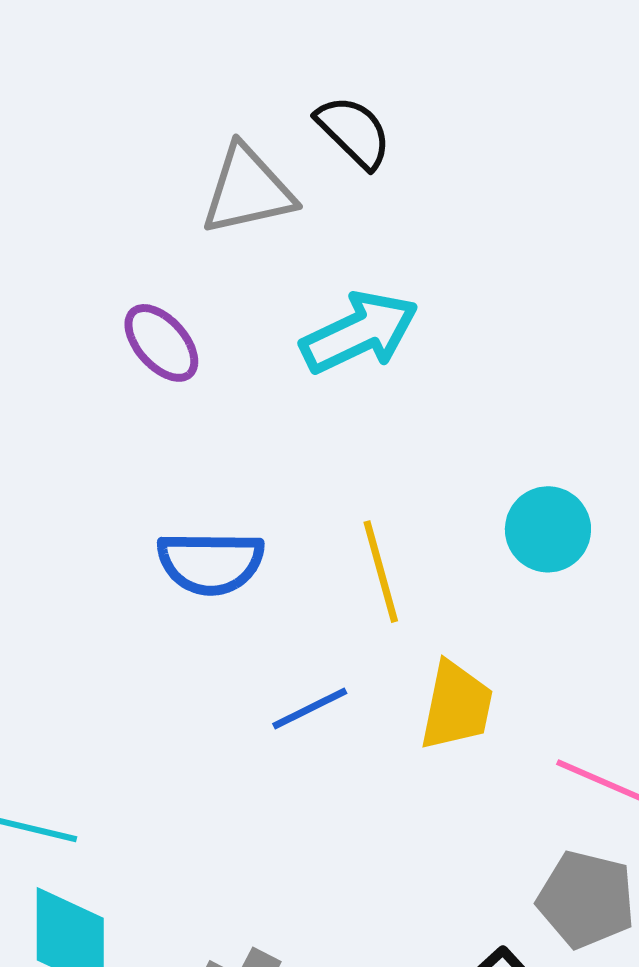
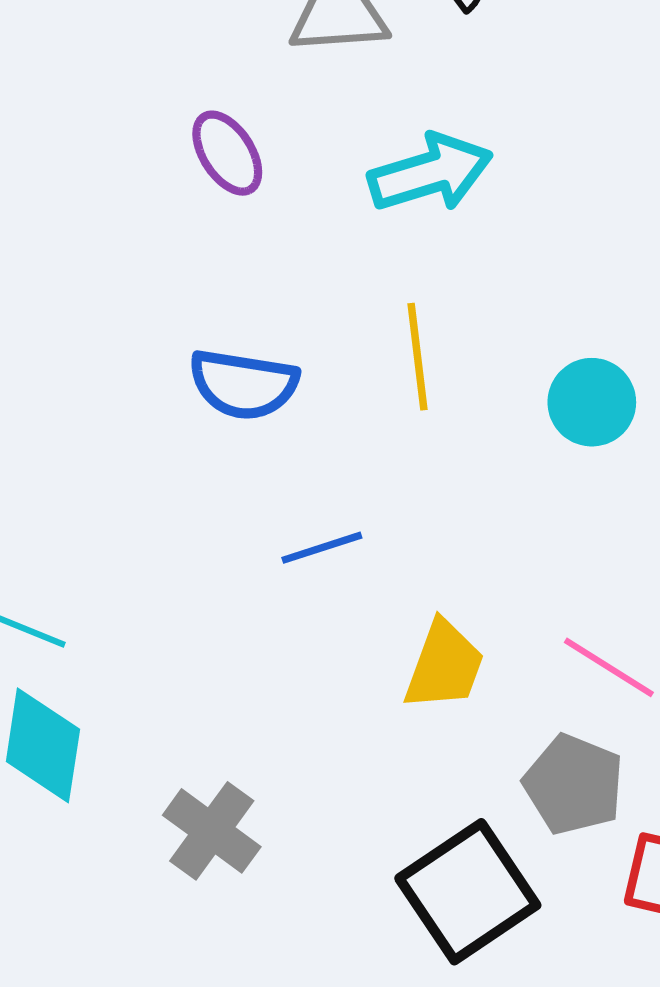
yellow line: (381, 572) -> (417, 357), moved
yellow trapezoid: (456, 706) -> (444, 665), moved

